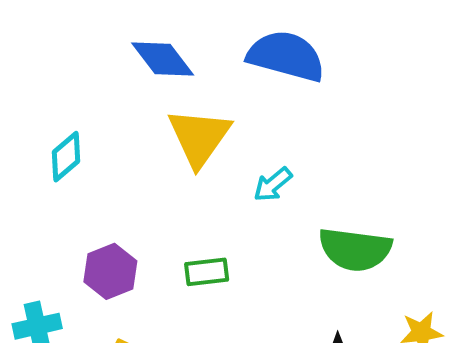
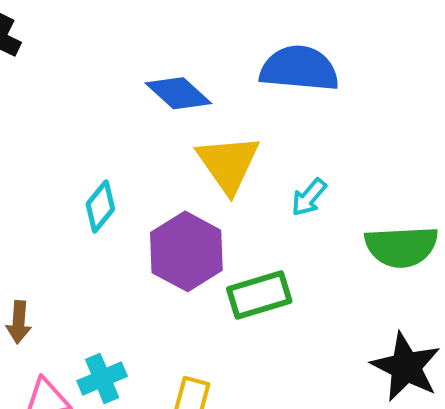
purple hexagon: (110, 271) -> (186, 251), moved, size x1.4
green rectangle: (207, 272) -> (259, 295), size x1.4

